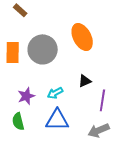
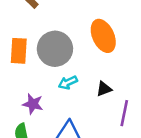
cyan arrow: (55, 93) -> (68, 83), moved
purple star: (26, 96) -> (33, 104), turned 30

